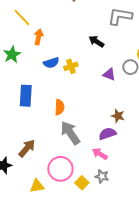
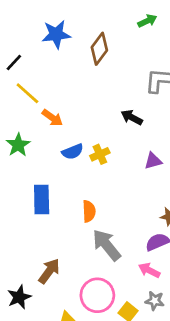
orange arrow: (39, 37) -> (52, 118), turned 119
purple triangle: (109, 74) -> (153, 161), turned -32

